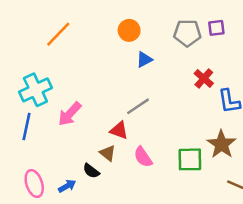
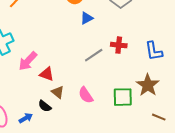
red cross: (204, 78) -> (119, 45), moved, turned -35
gray line: (138, 106) -> (94, 55), moved
red triangle: (119, 130) -> (47, 74), moved

